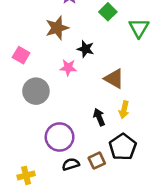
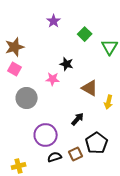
brown star: (57, 28) -> (15, 47), moved
yellow arrow: (124, 110) -> (109, 102), moved
black arrow: (99, 117) -> (78, 119), turned 64

